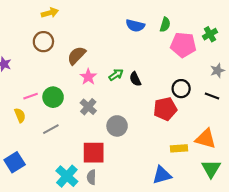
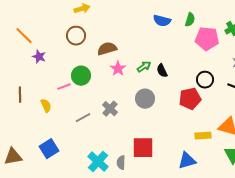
brown semicircle: (77, 56) -> (107, 49), turned 30
green circle: (53, 97) -> (81, 76), moved
gray cross: (88, 107) -> (110, 109), moved
yellow semicircle: (20, 115) -> (46, 106), moved
gray circle: (117, 126) -> (145, 99), moved
red square: (94, 153) -> (143, 148), moved

